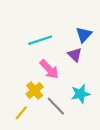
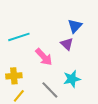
cyan line: (40, 40) -> (19, 37), moved
yellow cross: (35, 90) -> (14, 76), moved, turned 35

